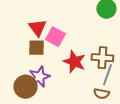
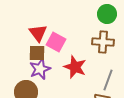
brown cross: (102, 58) -> (103, 42), moved
purple star: (39, 77) -> (40, 69), moved

